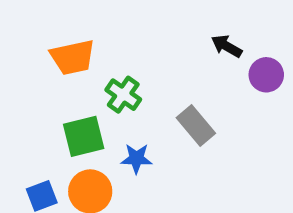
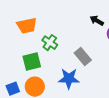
blue star: (136, 158) -> (69, 79), moved, size x1.5

